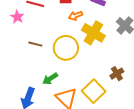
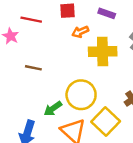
yellow cross: (93, 33) -> (103, 52), turned -30
yellow circle: (66, 48) -> (81, 95), moved

